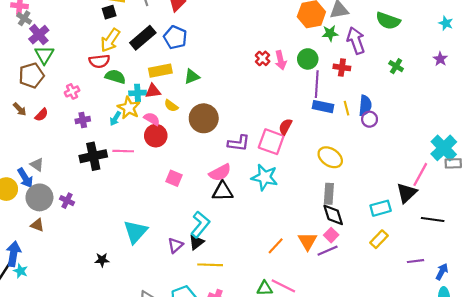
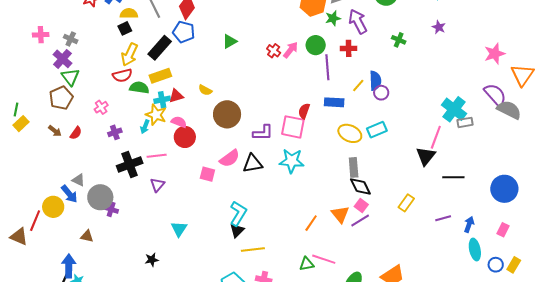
gray cross: (24, 18) -> (71, 39), moved
blue pentagon: (175, 37) -> (184, 32), moved
pink arrow: (281, 60) -> (291, 50), turned -120
yellow rectangle: (160, 71) -> (160, 76), moved
green triangle: (192, 77) -> (230, 41), moved
yellow semicircle: (171, 106) -> (205, 90), moved
blue rectangle: (323, 107) -> (334, 102), moved
yellow line: (346, 108) -> (358, 85), turned 64
pink semicircle: (220, 173) -> (230, 158), moved
black triangle: (223, 191) -> (253, 164), moved
gray circle: (39, 197) -> (100, 197), moved
cyan rectangle: (381, 208) -> (377, 130), moved
cyan triangle: (135, 232) -> (179, 229), size x0.7
purple triangle: (175, 245) -> (157, 185), moved

